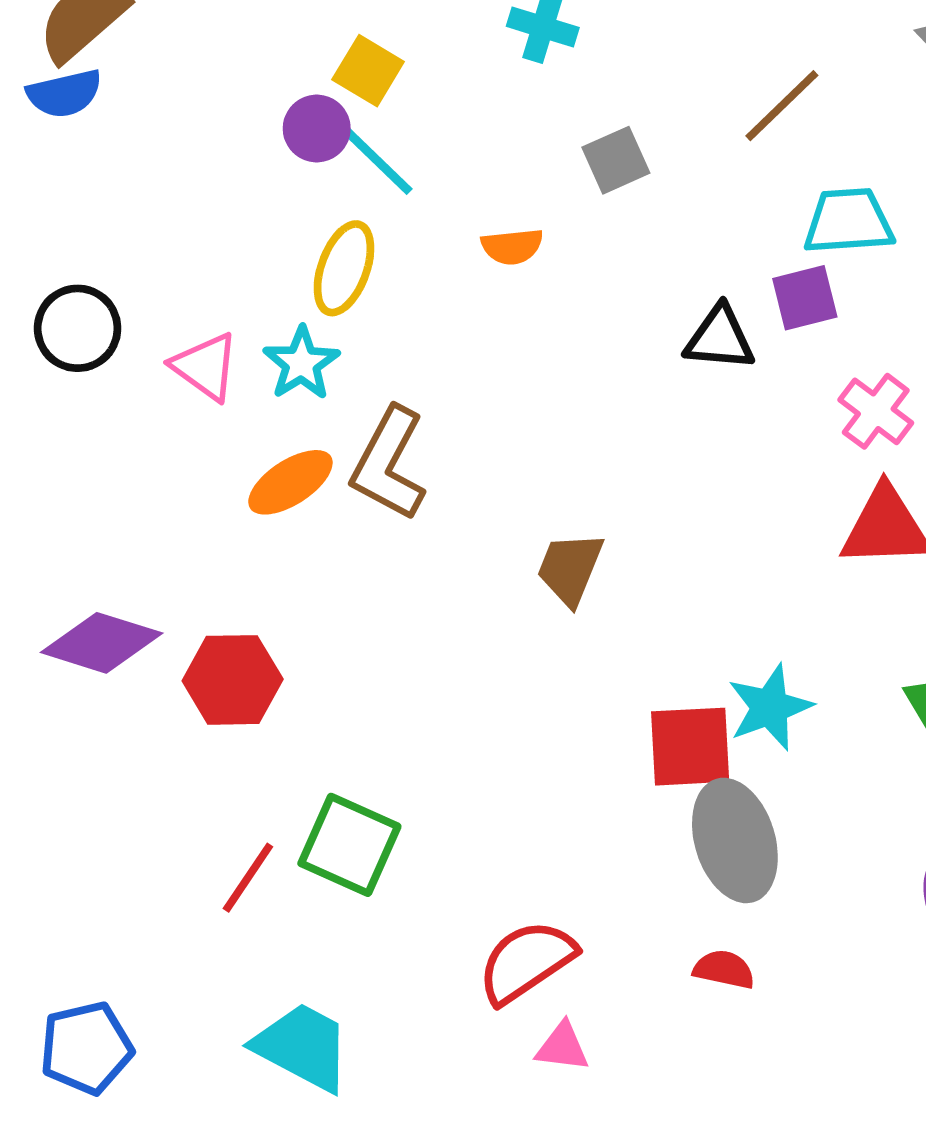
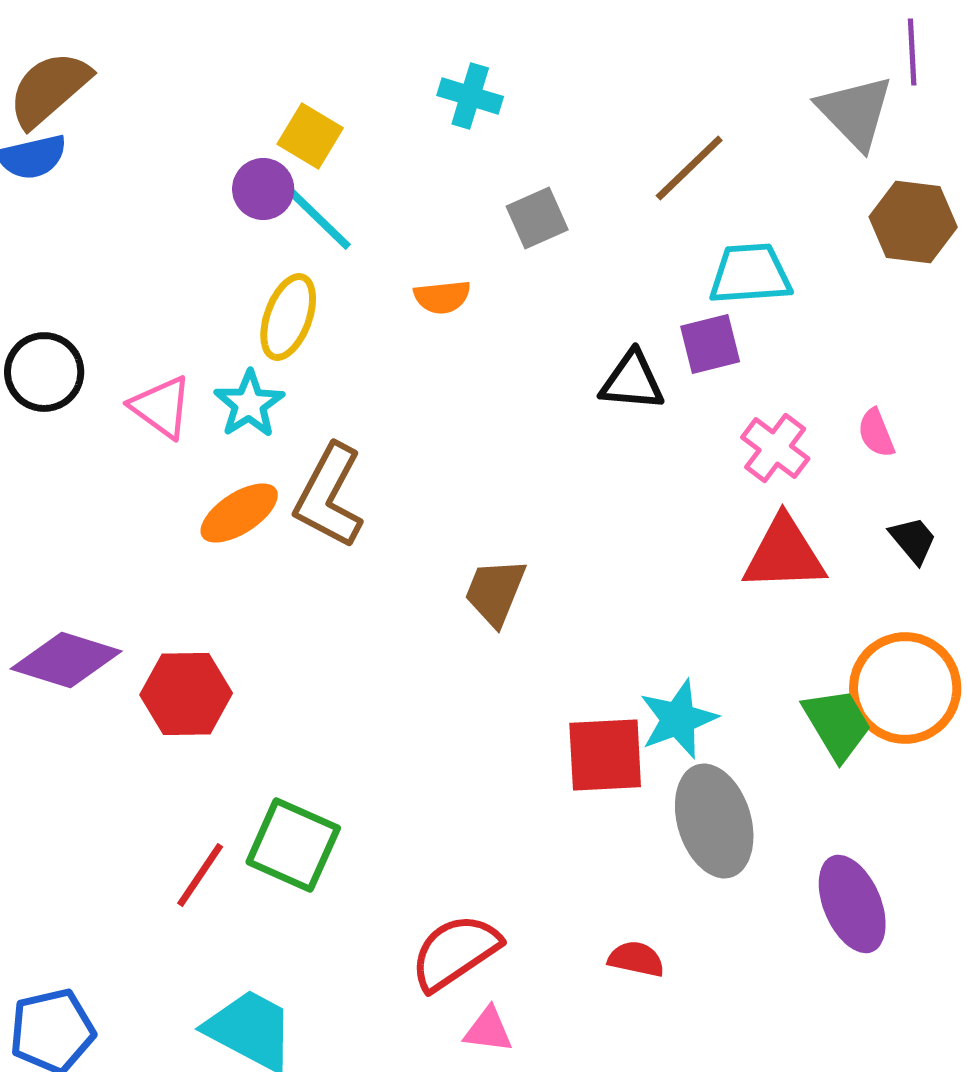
gray ellipse: (735, 840) -> (714, 821), moved

